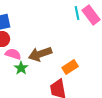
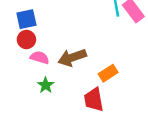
green star: (21, 68) -> (46, 85), moved

